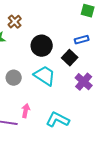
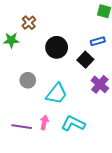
cyan trapezoid: (45, 76) -> (57, 94), moved, turned 95
pink arrow: (26, 111) -> (44, 122), moved

